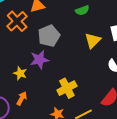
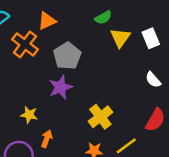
yellow triangle: (93, 41) -> (120, 38), moved
yellow star: (20, 73) -> (29, 115), moved

